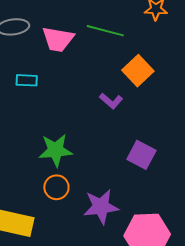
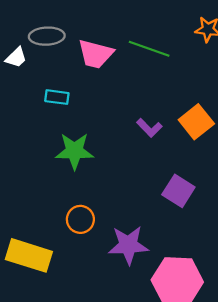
orange square: (138, 71) -> (196, 122), moved
green star: (56, 150) -> (75, 151), moved

